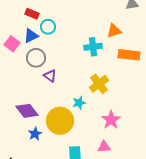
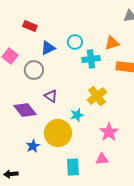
cyan circle: (48, 27) -> (75, 42), moved
blue triangle: (31, 36) -> (48, 48), moved
purple triangle: (50, 76) -> (51, 96), moved
purple diamond: (27, 111) -> (25, 110), moved

